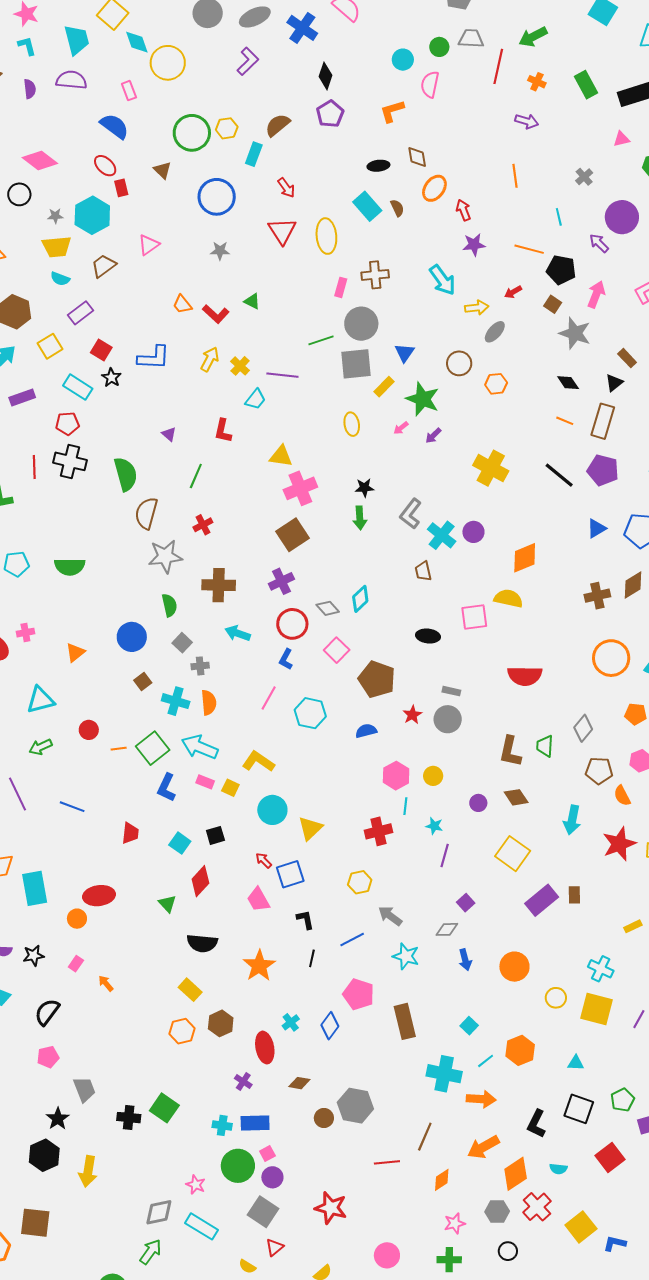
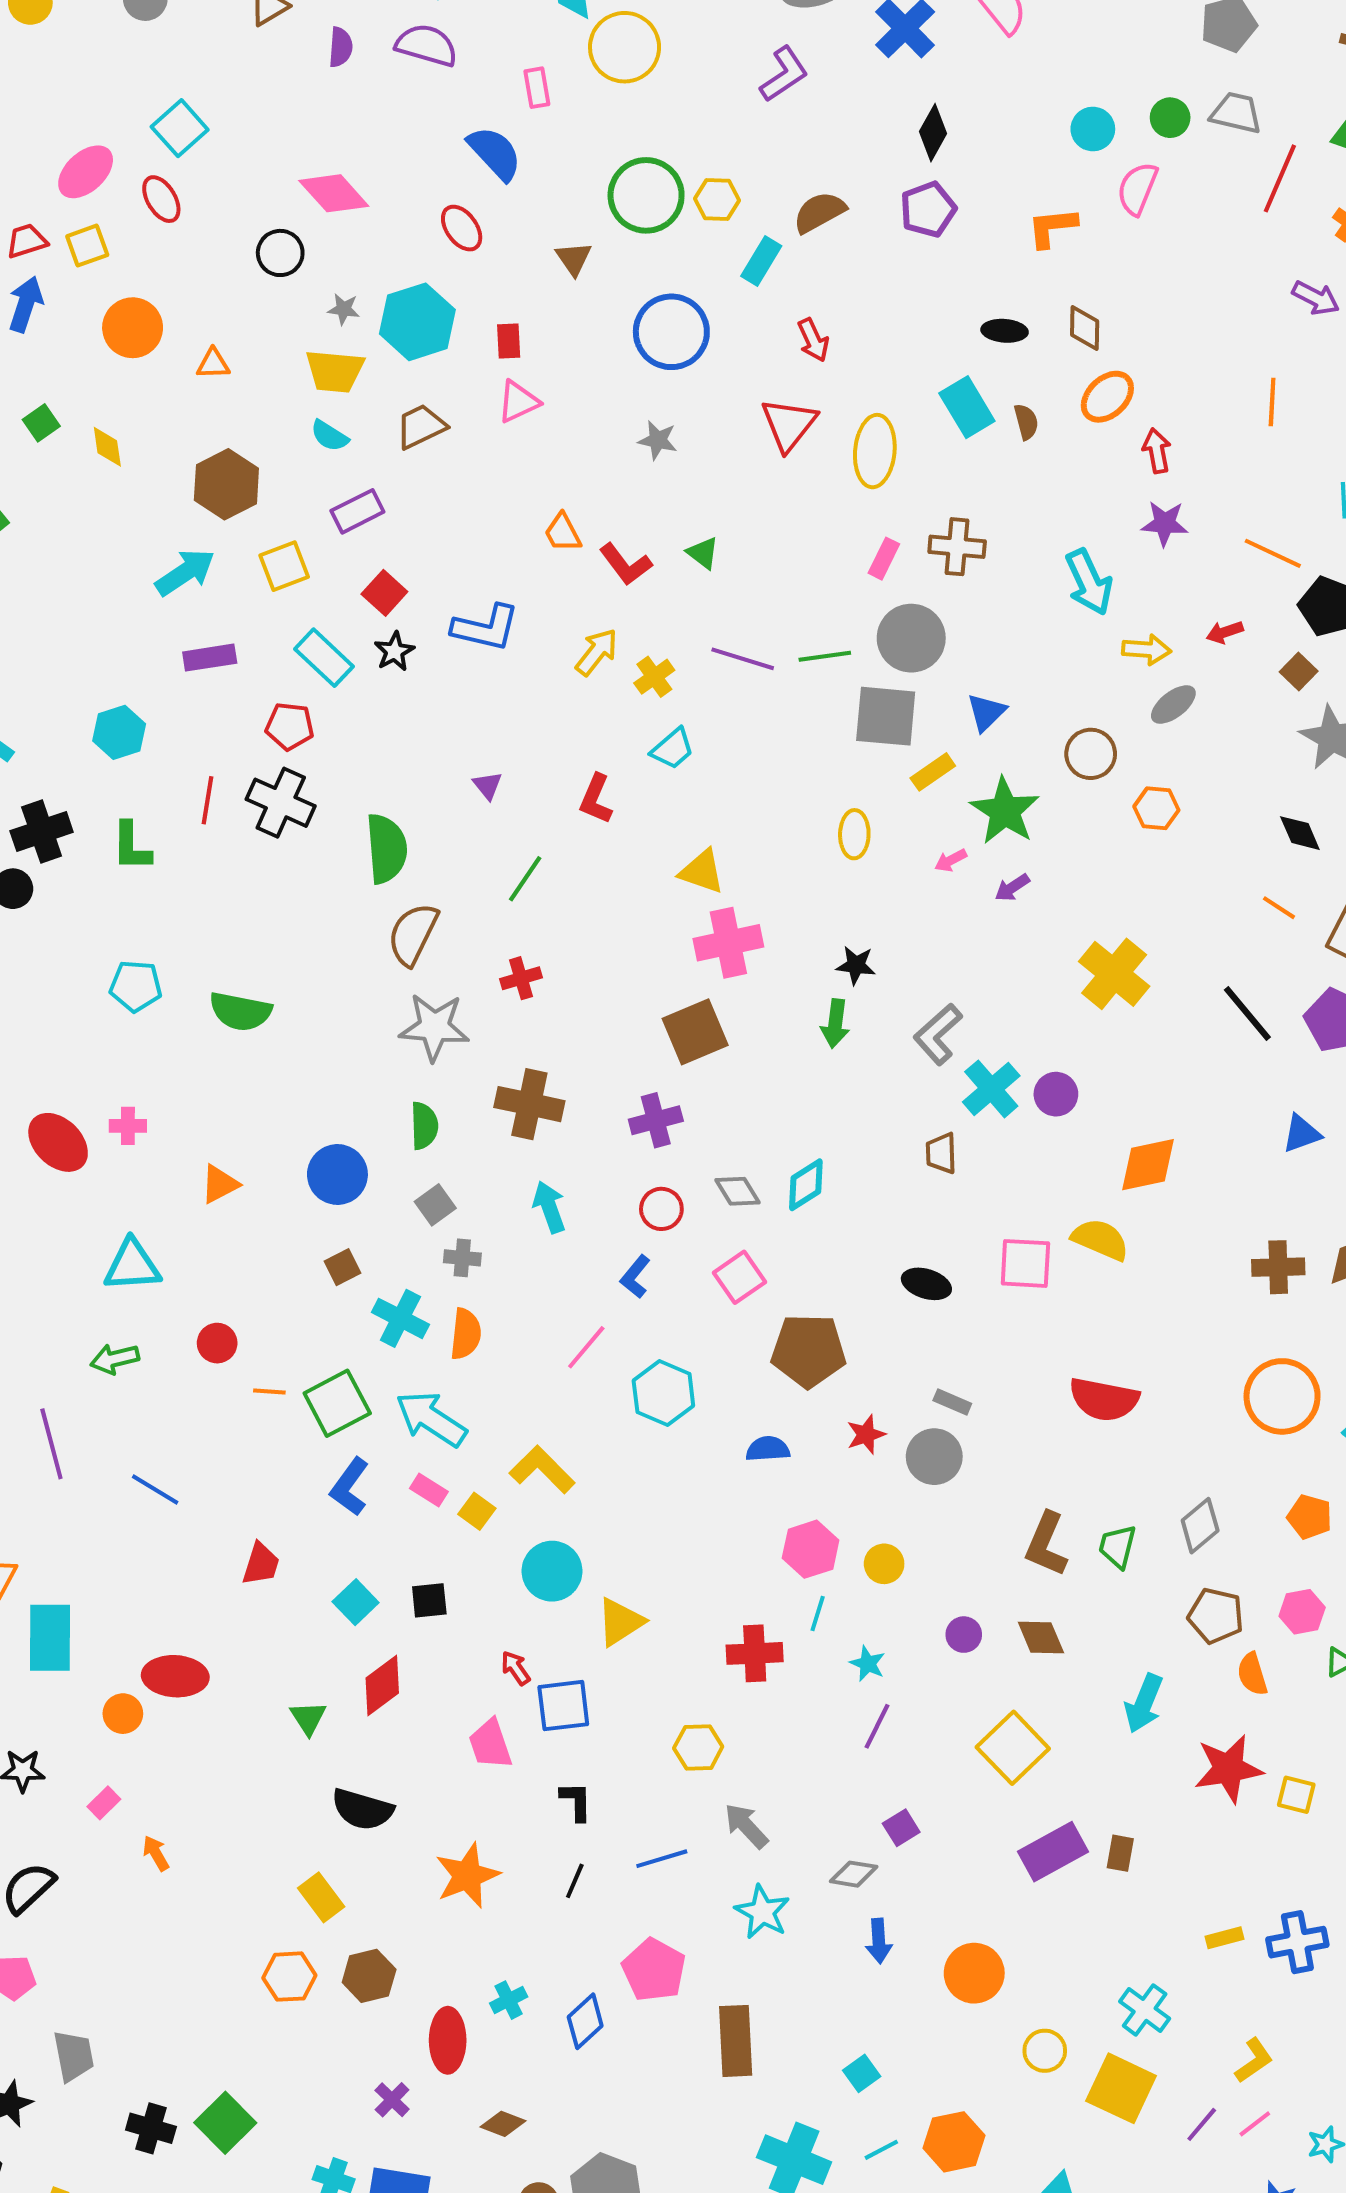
red rectangle: (121, 188) -> (509, 341), moved
purple line: (282, 375) -> (743, 659), moved
red circle: (292, 624) -> (661, 1209), size x0.7
cyan arrow: (238, 633) -> (549, 1207), turned 40
brown pentagon: (377, 679) -> (809, 1351), turned -30

